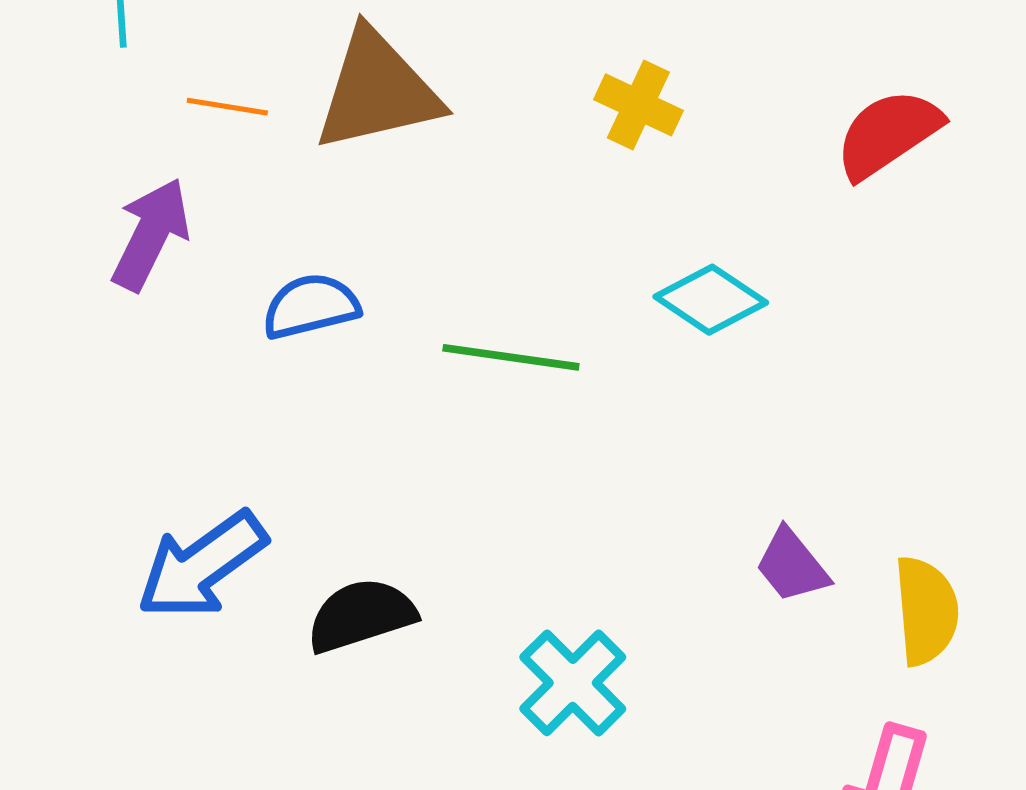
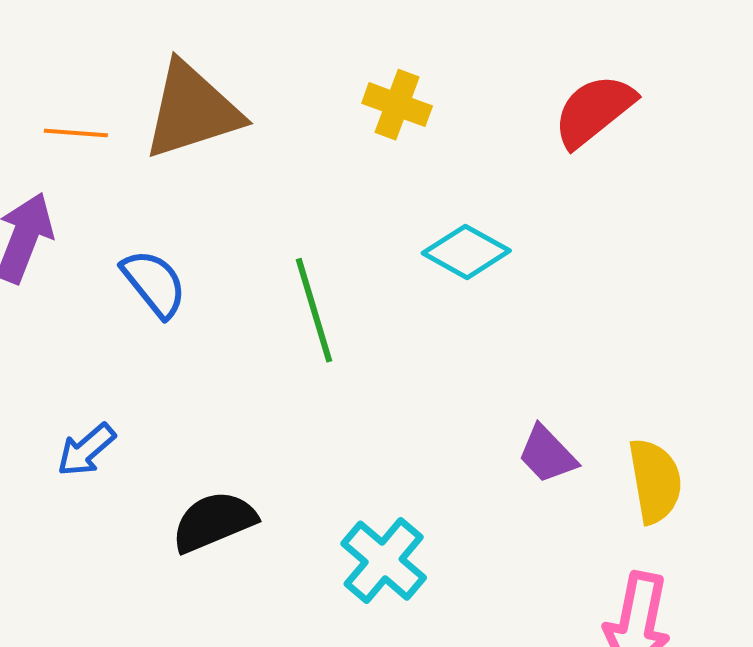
blue semicircle: (311, 306) -> (154, 283), turned 70
green line: (511, 357) -> (314, 310), turned 70
blue arrow: (202, 565) -> (86, 450), moved, size x0.6

